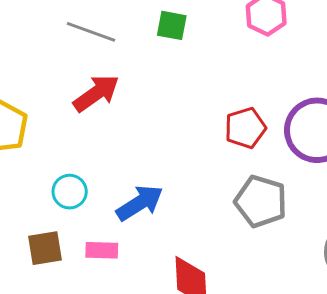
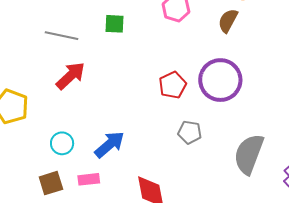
gray pentagon: (261, 201) -> (190, 132), size x0.7

